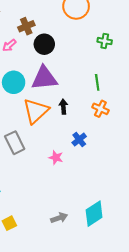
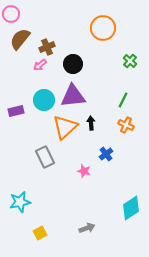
brown cross: (26, 26) -> (47, 47), moved
green cross: (105, 41) -> (130, 61), turned 32
green line: (97, 82) -> (123, 100), turned 35
cyan diamond: (94, 214) -> (131, 208), moved

